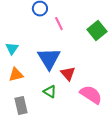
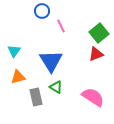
red triangle: (68, 74) -> (96, 54), moved, turned 49
green triangle: (50, 92) -> (56, 87), moved
gray rectangle: (21, 106) -> (36, 97), moved

